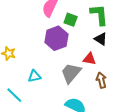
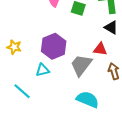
purple hexagon: (56, 38) -> (54, 46), moved

